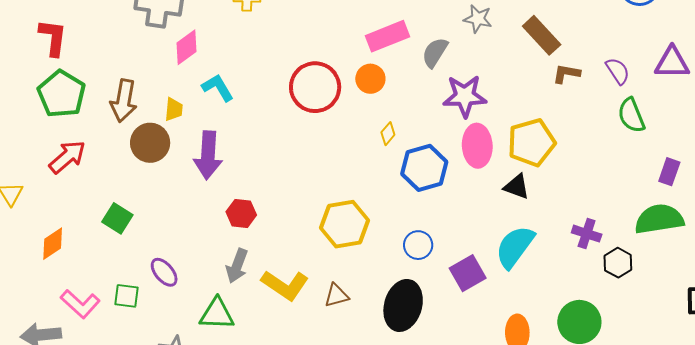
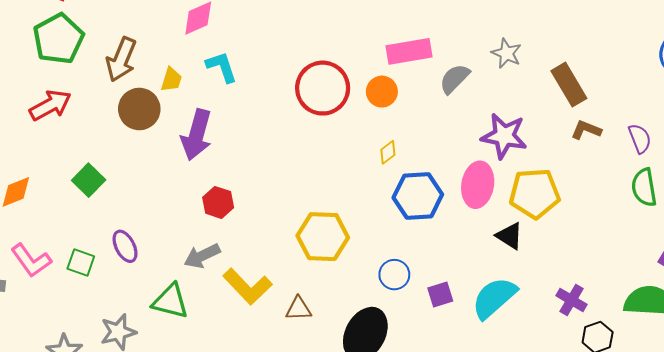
purple star: (465, 96) -> (504, 136), moved
gray arrow: (237, 266) -> (202, 256), turned 32
purple square: (468, 273) -> (440, 295), moved, size x0.7

